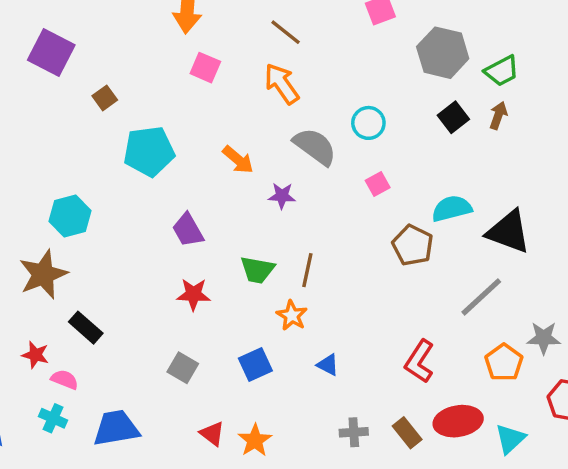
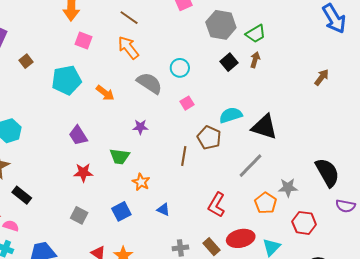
cyan pentagon: (149, 151) -> (67, 80), moved
purple star: (282, 196) -> (140, 127), moved
brown line: (307, 270) -> (184, 156), moved

